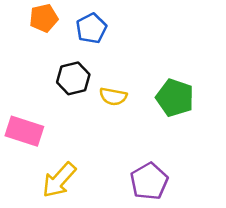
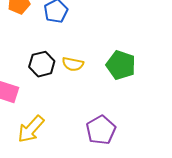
black hexagon: (73, 78) -> (42, 64), moved

